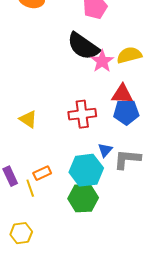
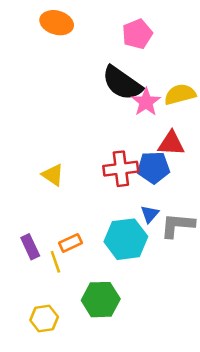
blue pentagon: (126, 112) -> (154, 167), moved
green hexagon: (83, 198) -> (101, 300), moved

